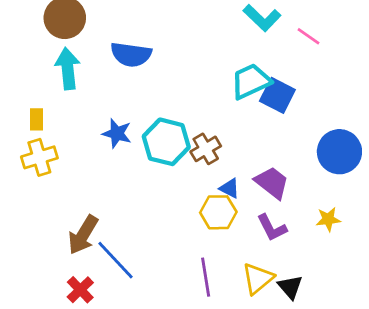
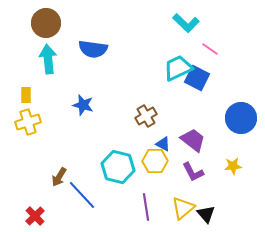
pink line: (308, 36) -> (210, 49), moved
cyan hexagon: (166, 142) -> (118, 167), moved
brown arrow: (83, 235) -> (59, 177), size x0.7
red cross: (80, 290) -> (35, 216), moved

